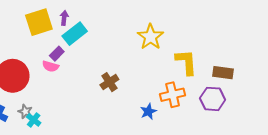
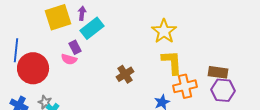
purple rectangle: (57, 54) -> (75, 47), turned -72
yellow L-shape: (186, 62) -> (172, 62), moved
brown rectangle: (223, 73) -> (218, 72), moved

